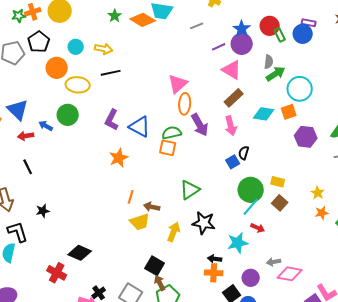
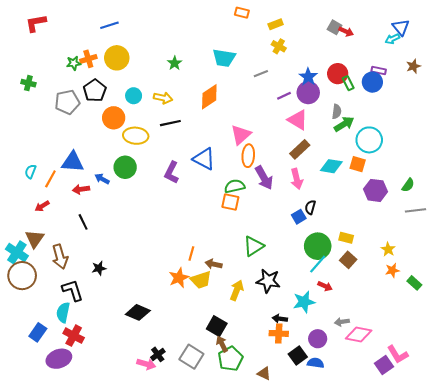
orange diamond: (143, 20) -> (209, 97), moved, turned -65
blue triangle: (18, 110) -> (73, 162), turned -40
orange square: (289, 112) -> (358, 164), turned 35
blue triangle: (140, 127) -> (204, 159), moved
orange star: (119, 158) -> (179, 278), moved
red cross: (57, 273) -> (74, 336), moved

